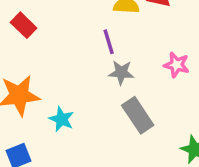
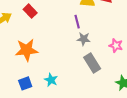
pink star: (177, 65) -> (116, 46), moved
cyan star: (62, 119) -> (51, 80), moved

